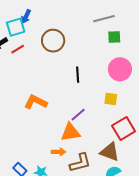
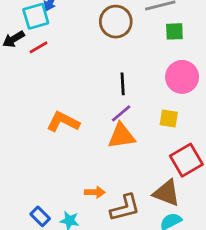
brown circle: (53, 41) -> (116, 22), moved
purple line: (78, 115) -> (121, 113), moved
orange triangle: (70, 132) -> (121, 136), moved

